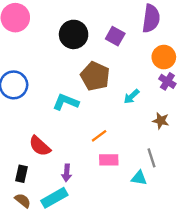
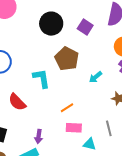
cyan L-shape: (66, 102) -> (41, 78), turned 55
red semicircle: (40, 146) -> (17, 102), moved
cyan triangle: (139, 178) -> (90, 144), moved

